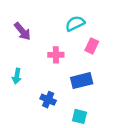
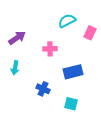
purple arrow: (22, 31) -> (17, 38), moved, turned -84
pink rectangle: (92, 46) -> (90, 33), moved

